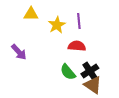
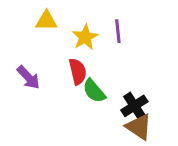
red semicircle: (77, 46) -> (78, 72), moved, turned 72
green semicircle: (68, 72) -> (94, 91), moved

